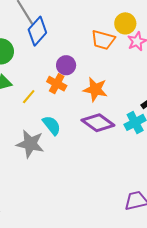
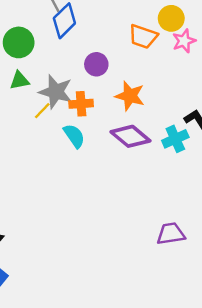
orange cross: (57, 84) -> (81, 104), moved, turned -36
yellow line: (29, 97) -> (42, 111), moved
gray star: (30, 144) -> (56, 92), moved

